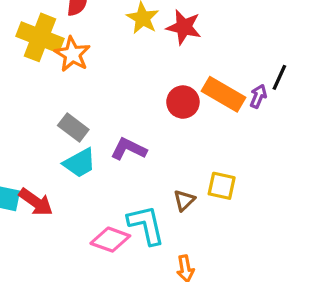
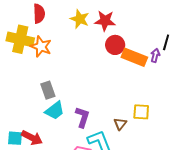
red circle: (183, 102) -> (115, 45), moved
gray rectangle: (73, 128) -> (48, 90), turned 42
purple L-shape: (129, 149) -> (82, 117), moved, turned 90

